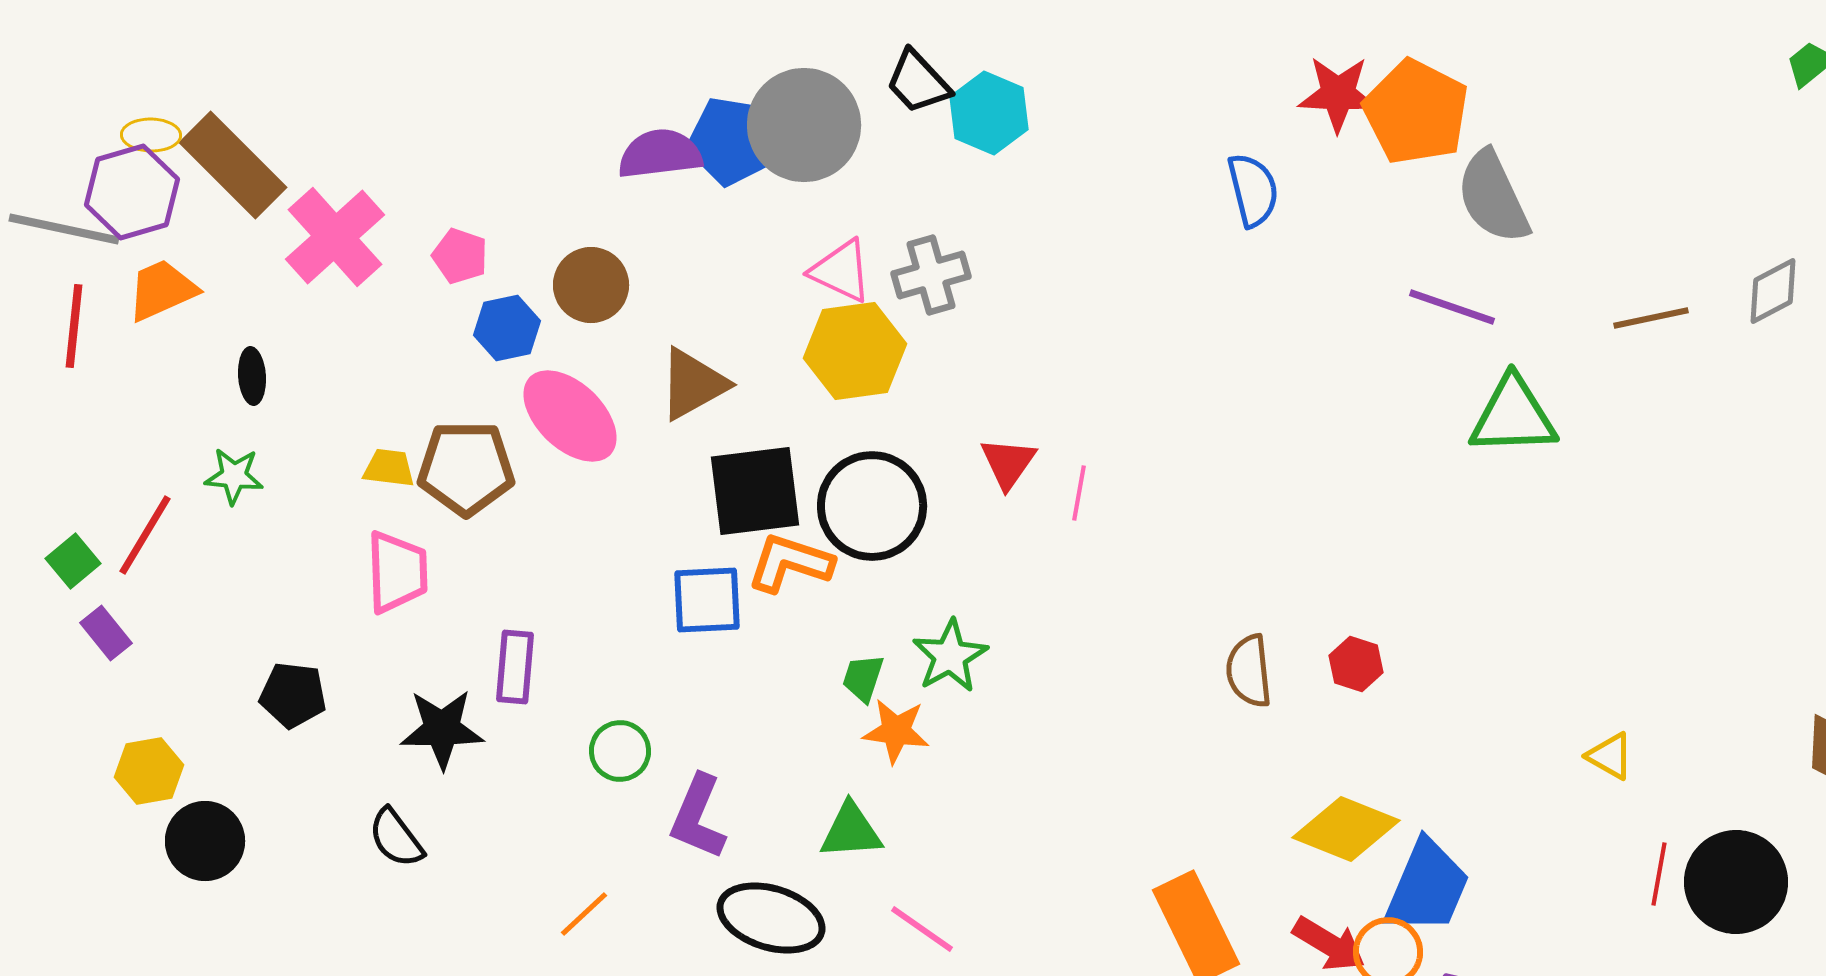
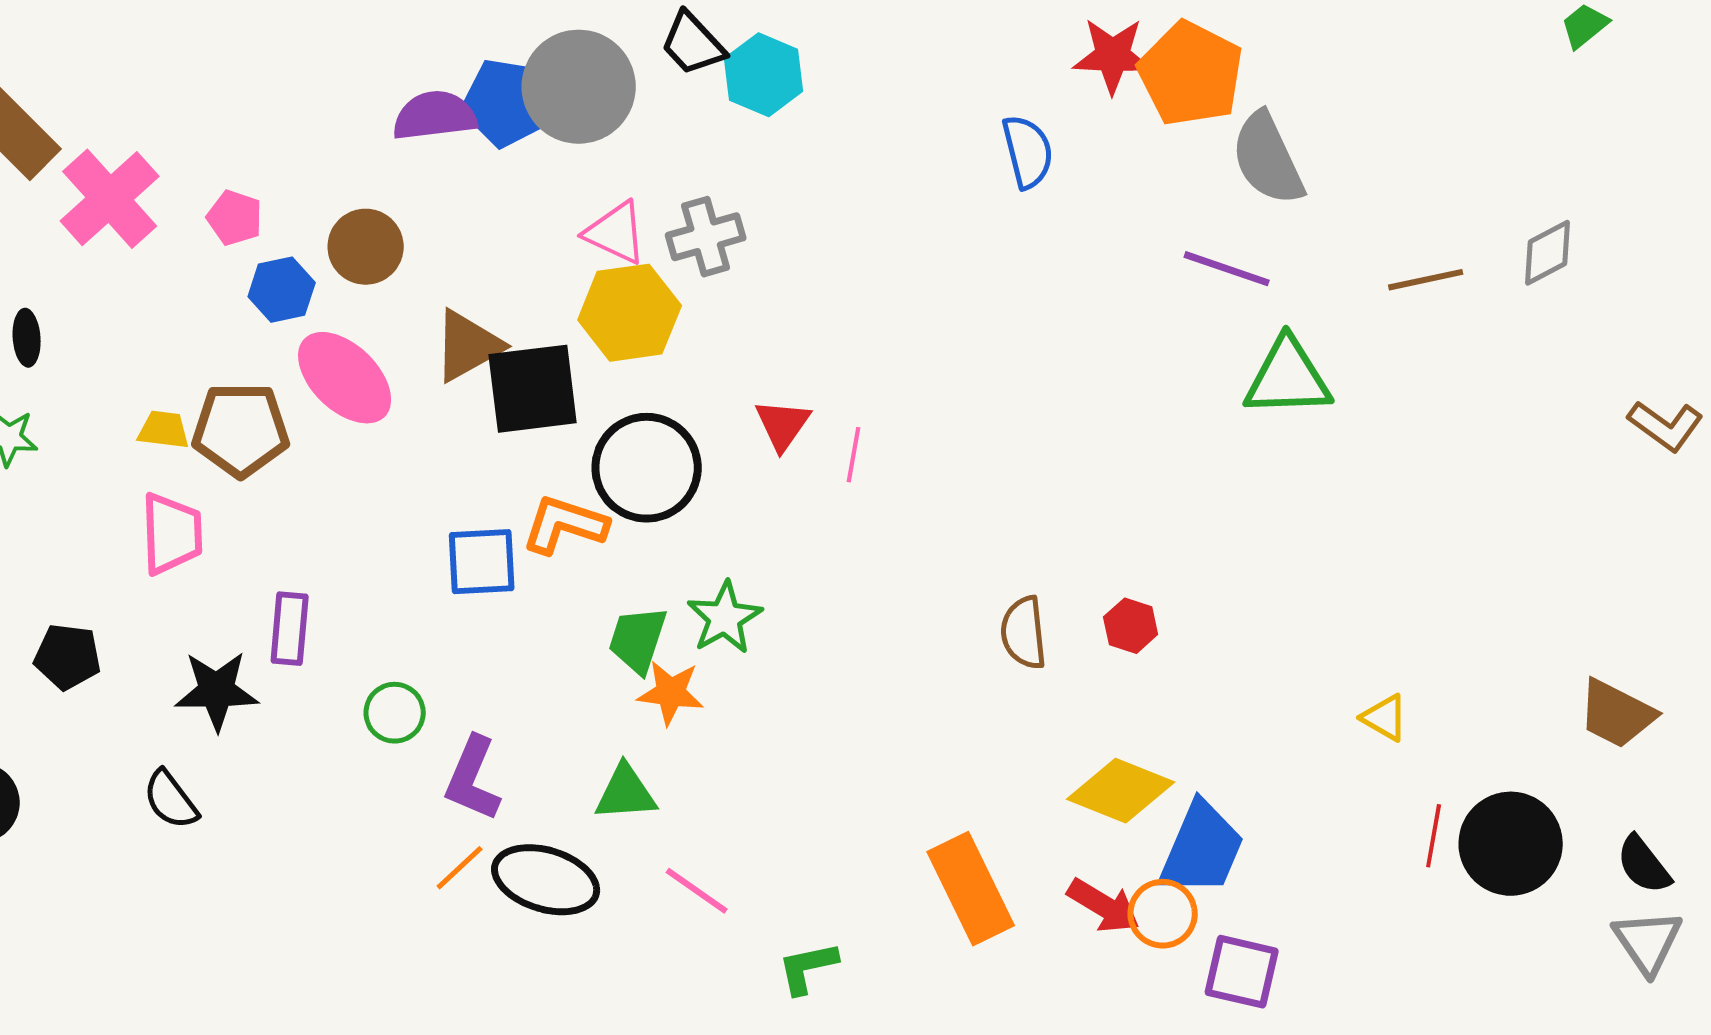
black square: (755, 491) -> (533, 389), moved
green trapezoid: (863, 678) -> (638, 640), size x1.4
orange line: (584, 914) -> (460, 868), moved

